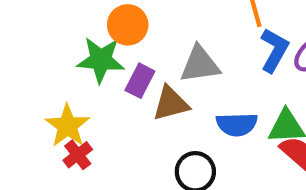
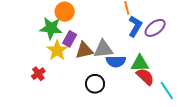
gray triangle: (200, 64) -> (103, 49), moved
yellow star: (67, 126) -> (57, 50), moved

